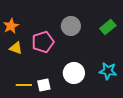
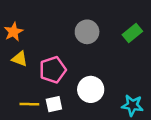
pink pentagon: (43, 42) -> (53, 70), moved
cyan star: (108, 71) -> (132, 105), moved

